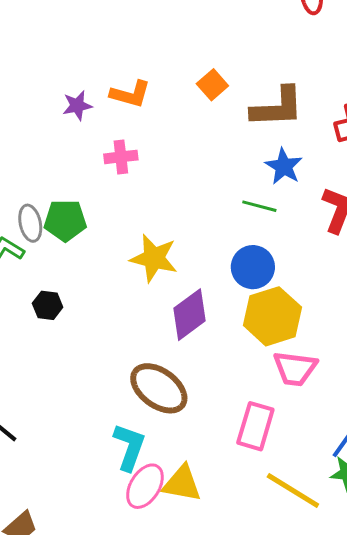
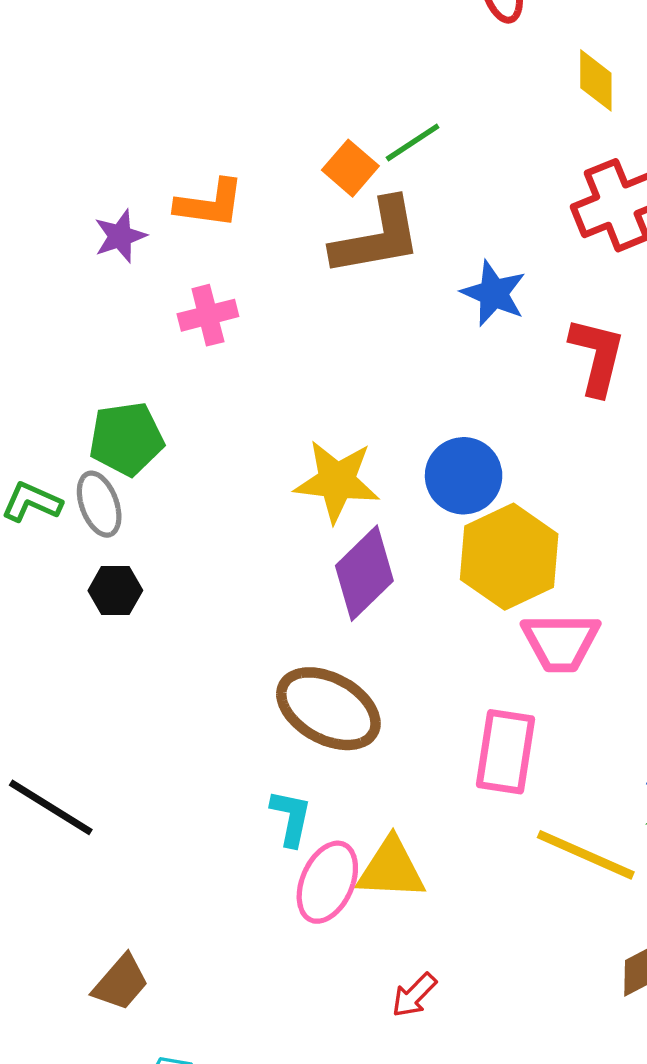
brown L-shape: (277, 107) -> (377, 237), moved
green line: (259, 206) -> (413, 142), moved, turned -40
gray ellipse: (30, 223) -> (99, 504), moved
yellow star: (154, 258) -> (337, 481), moved
cyan L-shape: (129, 447) -> (291, 818), size x0.7

